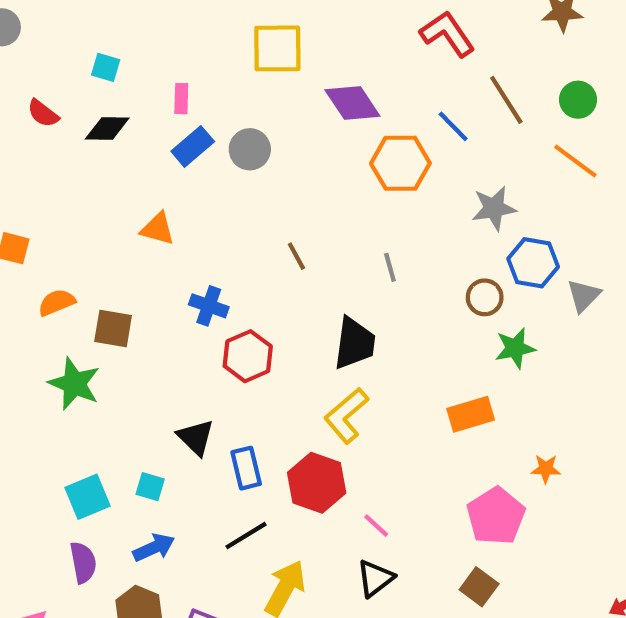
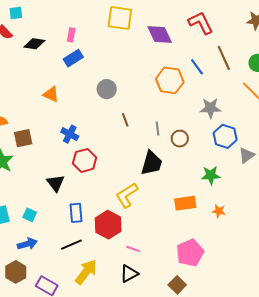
cyan square: (106, 67) -> (16, 13), moved, turned -32
purple diamond: (352, 103) -> (160, 34), moved
gray circle: (250, 149) -> (107, 89), moved
brown line: (296, 256) -> (125, 120), moved
brown circle: (485, 297) -> (180, 139), moved
brown square: (113, 329) -> (23, 138), turned -30
black trapezoid: (355, 343) -> (152, 163), moved
black triangle: (196, 437) -> (55, 183), moved
orange star: (546, 469) -> (219, 211), moved
pink line: (376, 526) -> (133, 249), turned -32

